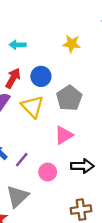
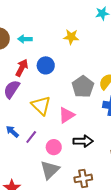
gray pentagon: (69, 98) -> (83, 87), moved
yellow triangle: (32, 107) -> (41, 105), moved
gray triangle: (17, 196) -> (50, 170), moved

